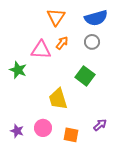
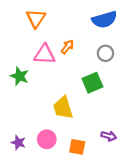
orange triangle: (56, 17) -> (36, 18), moved
gray circle: (92, 42) -> (105, 53), moved
green square: (85, 76) -> (92, 83), turned 30
purple arrow: (100, 125) -> (109, 136), turned 56

